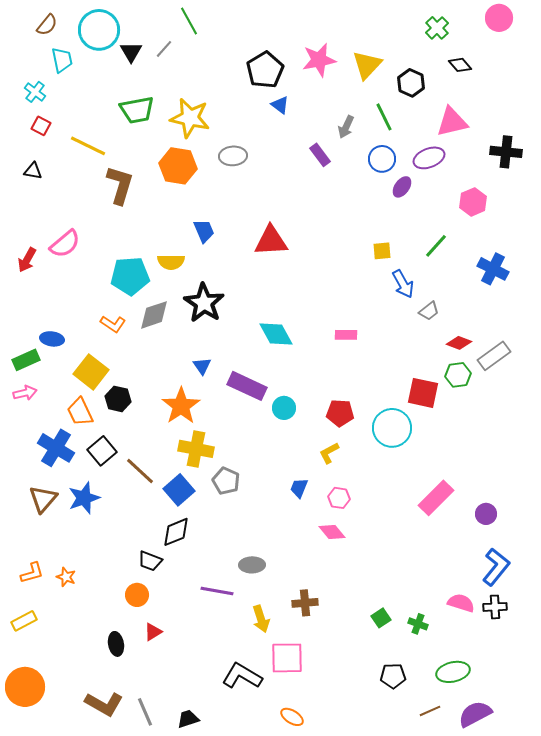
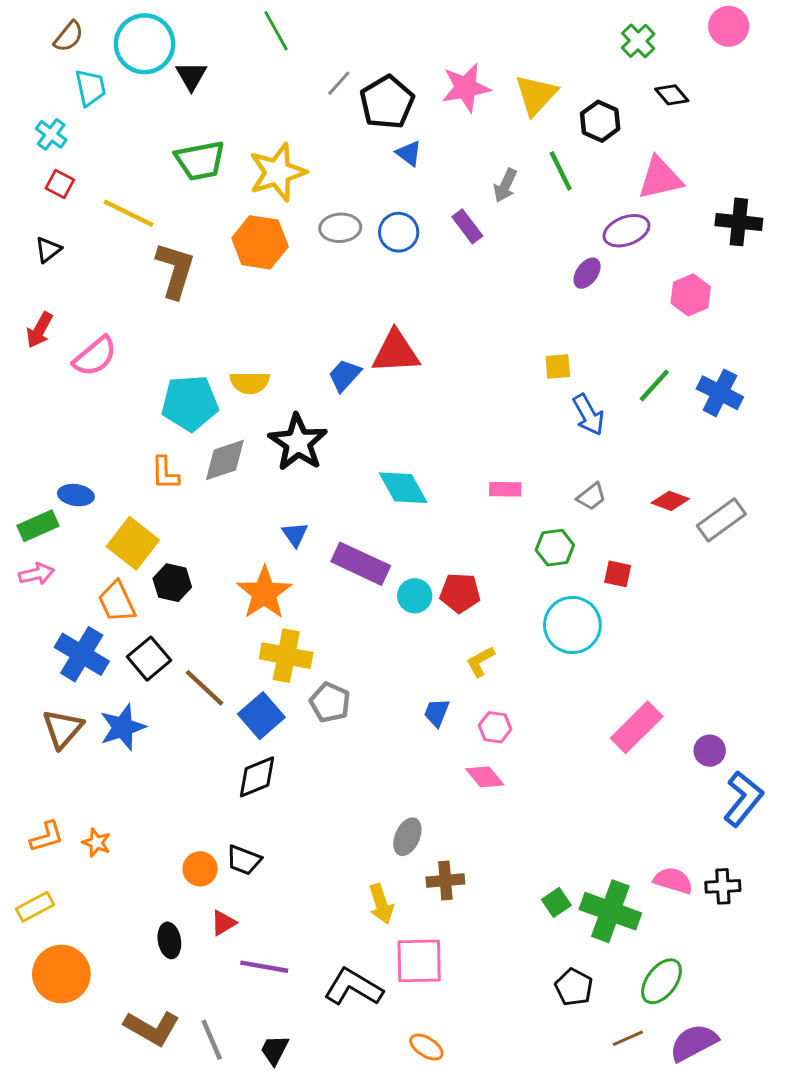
gray line: (164, 49) -> (339, 83), moved
yellow star: (190, 118) -> (277, 172), turned -30
blue circle: (382, 159) -> (399, 232), moved
black triangle: (33, 171) -> (48, 250), turned -48
blue trapezoid: (204, 231) -> (345, 375), moved, turned -115
green line: (436, 246) -> (654, 386), moved
red arrow: (27, 260) -> (39, 330), moved
gray trapezoid: (429, 311) -> (591, 496), moved
orange L-shape: (113, 324) -> (165, 473), turned 55
green hexagon: (458, 375) -> (555, 548), moved
red square: (423, 393) -> (618, 574), size x0.6
red pentagon: (340, 413) -> (460, 593), moved
black trapezoid: (150, 561) -> (244, 860), moved
gray ellipse: (252, 565) -> (407, 837), moved, turned -65
blue L-shape: (496, 567) -> (743, 799), moved
purple line: (217, 591) -> (264, 967), moved
green cross: (418, 624) -> (610, 911), size x2.0
green ellipse: (453, 672) -> (662, 981), turned -40
black pentagon: (393, 676) -> (574, 987), turned 30
orange circle: (25, 687) -> (61, 974), moved
black trapezoid: (188, 719) -> (275, 1050), turned -45

